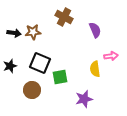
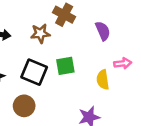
brown star: (33, 32) -> (40, 33), moved
green square: (60, 77) -> (65, 66), moved

